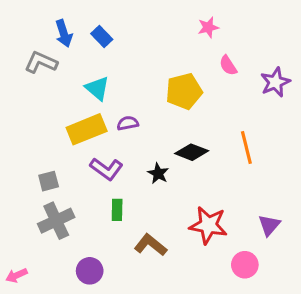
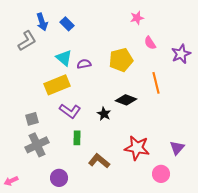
gray L-shape: (41, 62) -> (27, 41), turned 125
purple semicircle: (128, 123) -> (84, 64), moved
orange line: (246, 148) -> (156, 83), moved

